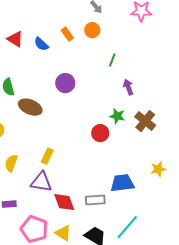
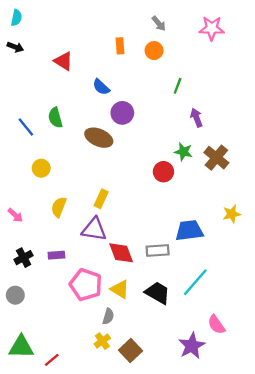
orange rectangle: (67, 34) -> (120, 46), moved, turned 32
blue semicircle: (41, 44) -> (101, 87), moved
brown ellipse: (30, 107) -> (99, 138), moved

